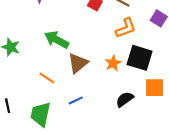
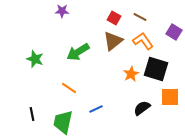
orange L-shape: (126, 28) -> (143, 41), turned -105
green arrow: (57, 40) -> (78, 52), turned -60
brown triangle: (78, 63) -> (113, 41), moved

